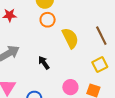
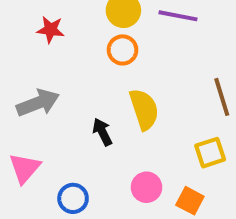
yellow semicircle: (70, 38) -> (144, 109), moved

